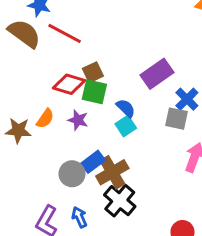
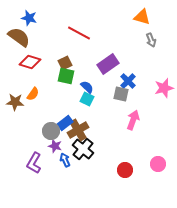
red line: (65, 33) -> (79, 33), moved
red diamond: (69, 84) -> (30, 62), moved
purple star: (78, 120) -> (55, 146), moved
cyan square: (126, 126) -> (87, 99), turned -32
blue arrow: (79, 217) -> (65, 160), moved

